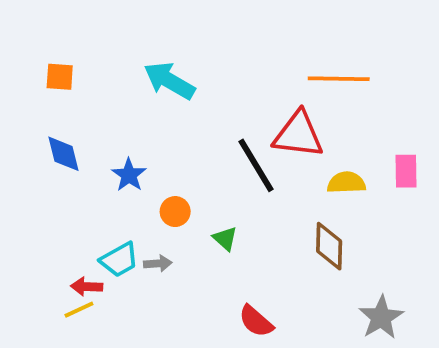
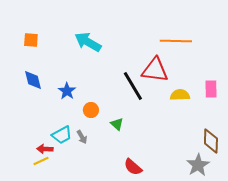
brown diamond: (329, 246) -> (211, 141), moved
gray arrow: (158, 263) -> (82, 137), turned 64

